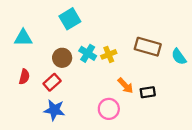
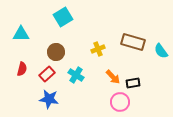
cyan cross: (88, 53) -> (76, 75), moved
pink circle: (109, 109) -> (120, 102), moved

